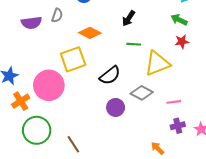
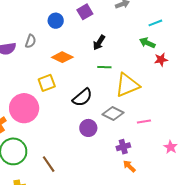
red star: (182, 42) -> (161, 60), moved
yellow square: (73, 59) -> (47, 83), size x0.7
purple cross: (178, 126) -> (123, 147), moved

